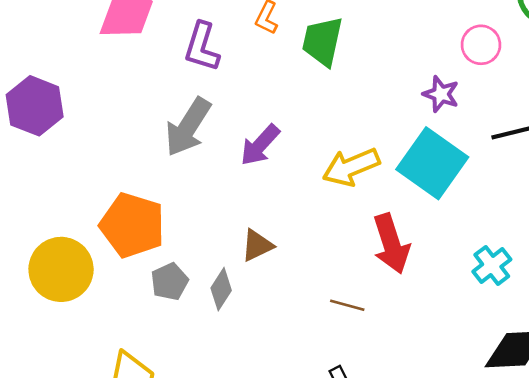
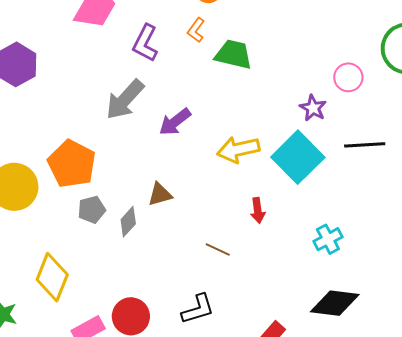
green trapezoid: (322, 41) -> (234, 54), turned 81
red arrow: (391, 244) -> (258, 210), size x0.6

